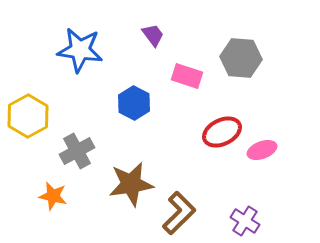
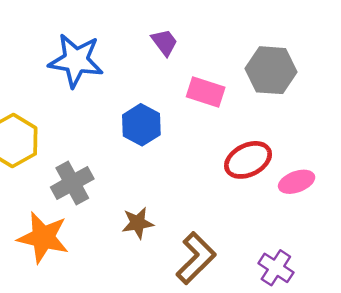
brown star: (131, 184) -> (138, 223), size x0.6
orange star: (53, 196) -> (43, 238), size x1.5

